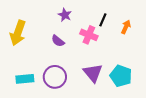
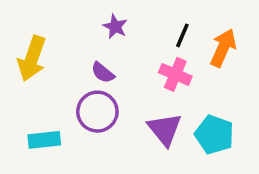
orange arrow: (126, 27) -> (223, 48), size x1.5
pink cross: (89, 35) -> (175, 74), moved
purple circle: (55, 77) -> (97, 112), moved

